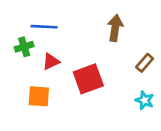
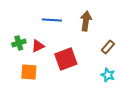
blue line: (44, 27) -> (52, 20), moved
green cross: (24, 47) -> (19, 43), moved

